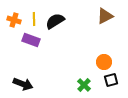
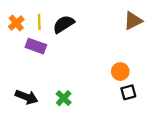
brown triangle: (105, 16) -> (133, 21), moved
orange cross: (14, 20) -> (16, 23), turned 32
green cross: (84, 85) -> (64, 98), moved

